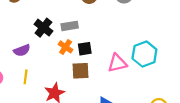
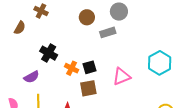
gray rectangle: (70, 26) -> (108, 32), moved
cyan hexagon: (144, 54) -> (160, 63), moved

